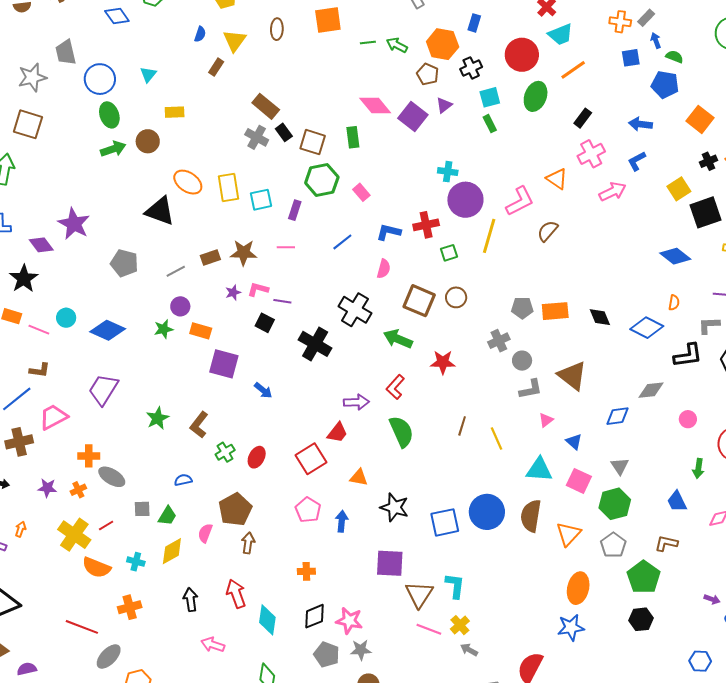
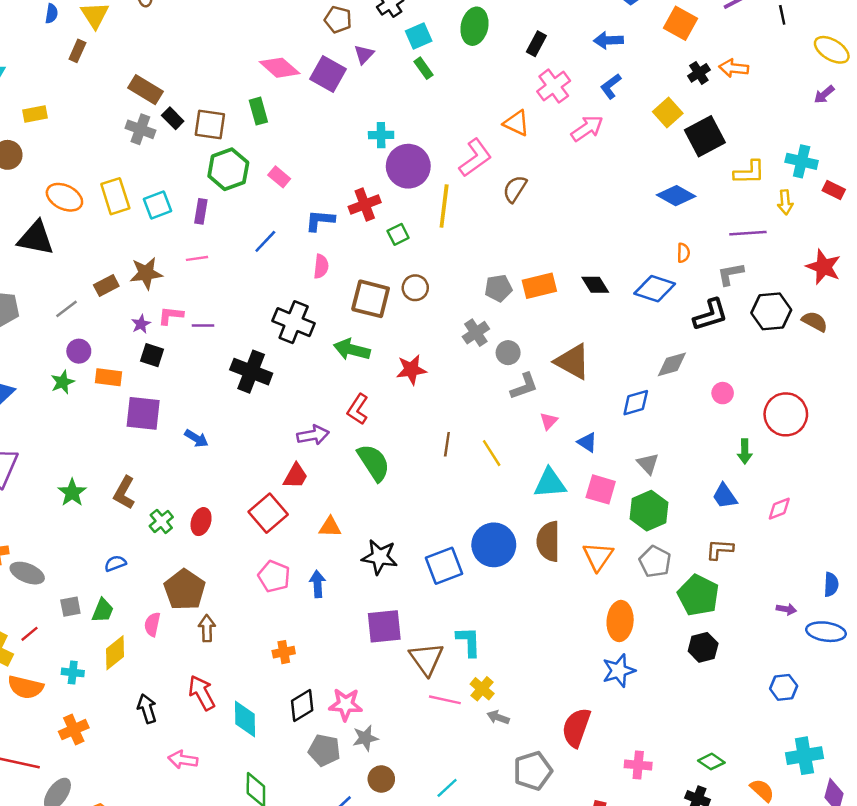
black square: (265, 323) -> (152, 355), moved

